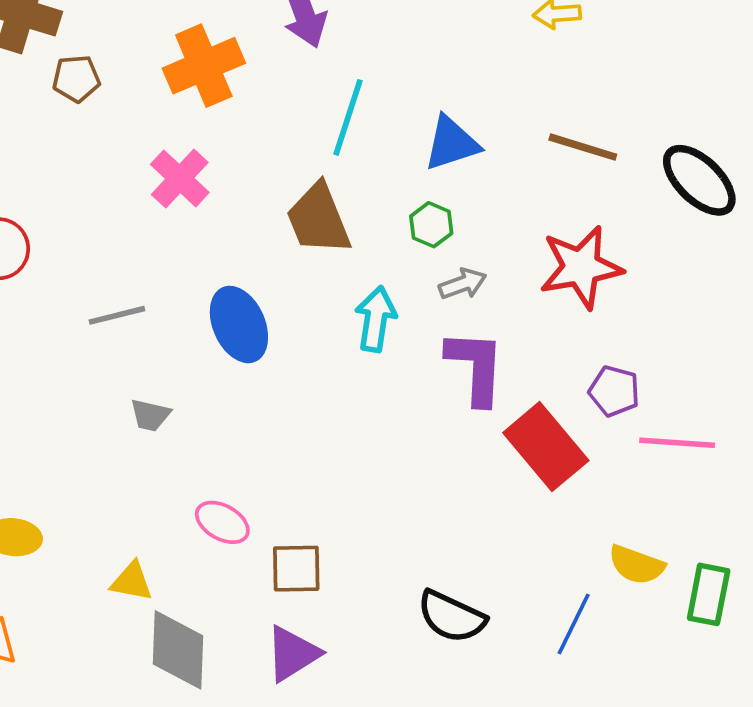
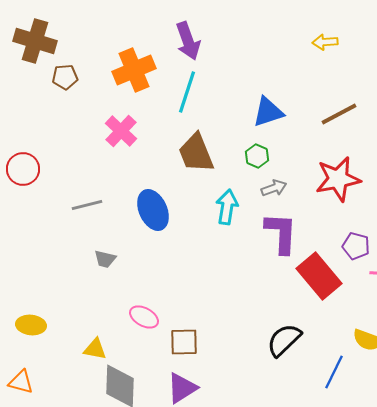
cyan line: (348, 117) -> (187, 92), moved
brown line: (583, 147) -> (339, 114), turned -45
black semicircle: (452, 617) -> (284, 340), moved, turned 111

